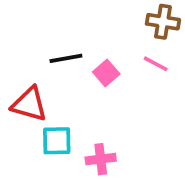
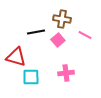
brown cross: (163, 22) -> (62, 19), moved
pink cross: (101, 159) -> (66, 73), moved

